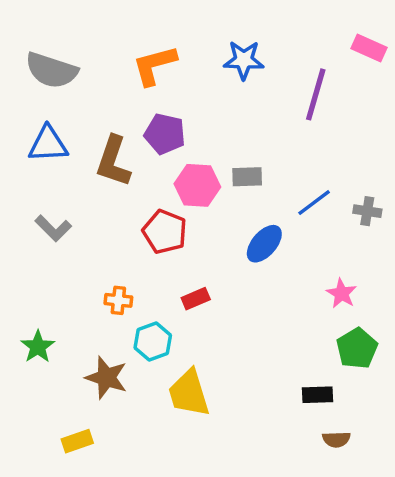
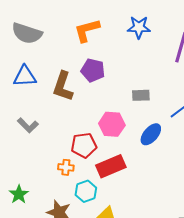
pink hexagon: (197, 185) -> (112, 124), moved
red pentagon: (165, 232) -> (84, 145), moved, turned -30
red rectangle: (196, 299) -> (111, 166), size x1.8

